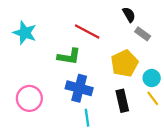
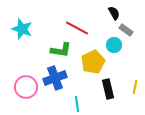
yellow pentagon: (124, 63) -> (93, 62), moved
cyan circle: (152, 78) -> (114, 45), moved
blue cross: (79, 88) -> (55, 78), moved, turned -35
yellow line: (153, 98) -> (135, 87), turned 48

